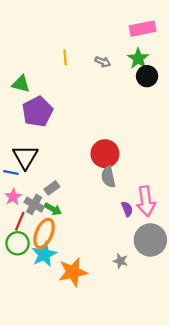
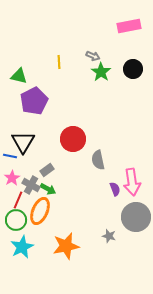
yellow line: (65, 57) -> (59, 62), moved
green star: (138, 58) -> (101, 72), moved
red circle: (105, 154) -> (73, 139), moved
cyan star: (44, 254) -> (22, 247), moved

